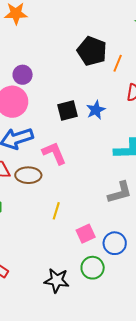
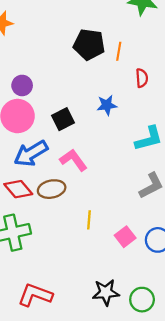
black square: (68, 110) -> (63, 119), moved
blue star: (96, 110) -> (107, 105), turned 30
green circle: (93, 268) -> (142, 300), moved

